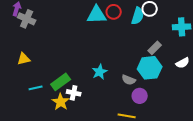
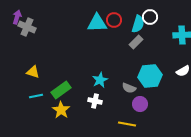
gray rectangle: (155, 48) -> (136, 42), moved
yellow triangle: (24, 59) -> (33, 72), moved, turned 32
white cross: (74, 93) -> (95, 101), moved

